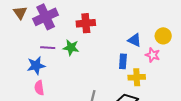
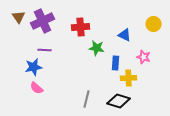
yellow circle: (163, 36) -> (154, 24), moved
blue triangle: (135, 40) -> (125, 35), moved
green star: (71, 48) -> (97, 48), moved
pink semicircle: (39, 88) -> (37, 88), turned -40

